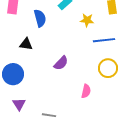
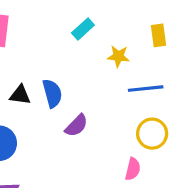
blue semicircle: (40, 18) -> (52, 93), moved
pink semicircle: (86, 91) -> (133, 169), moved

